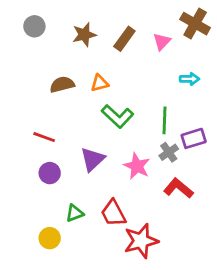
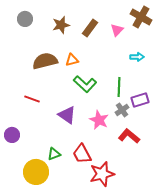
brown semicircle: (62, 84) -> (45, 61), size x1.4
purple triangle: (93, 159) -> (67, 115), turned -42
purple circle: (50, 173) -> (12, 135), moved
yellow circle: (50, 238) -> (36, 172), size x1.6

